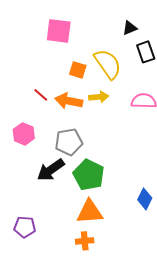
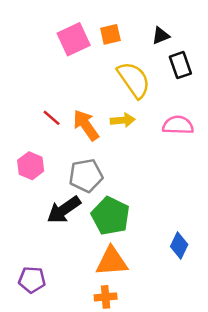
pink square: (59, 31) -> (74, 39), turned -32
orange square: (78, 70) -> (110, 34), moved, turned -30
orange arrow: (69, 101) -> (86, 125), turned 44

